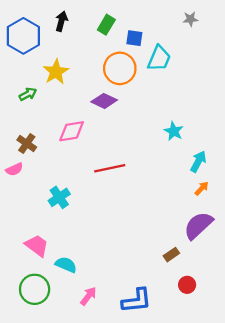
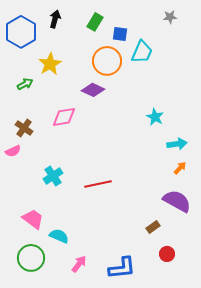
cyan arrow: (198, 161) -> (177, 144), turned 54
red line: (110, 168) -> (98, 184), moved
purple semicircle: (198, 225) -> (177, 201), turned 72

